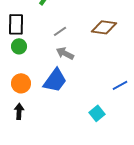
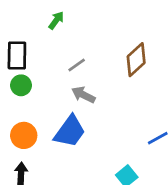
brown diamond: (104, 27) -> (136, 60), turned -50

